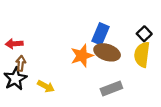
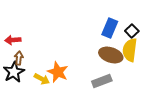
blue rectangle: (100, 34) -> (110, 28), moved
brown ellipse: (107, 52) -> (111, 55), moved
orange star: (82, 56) -> (58, 72), moved, turned -30

